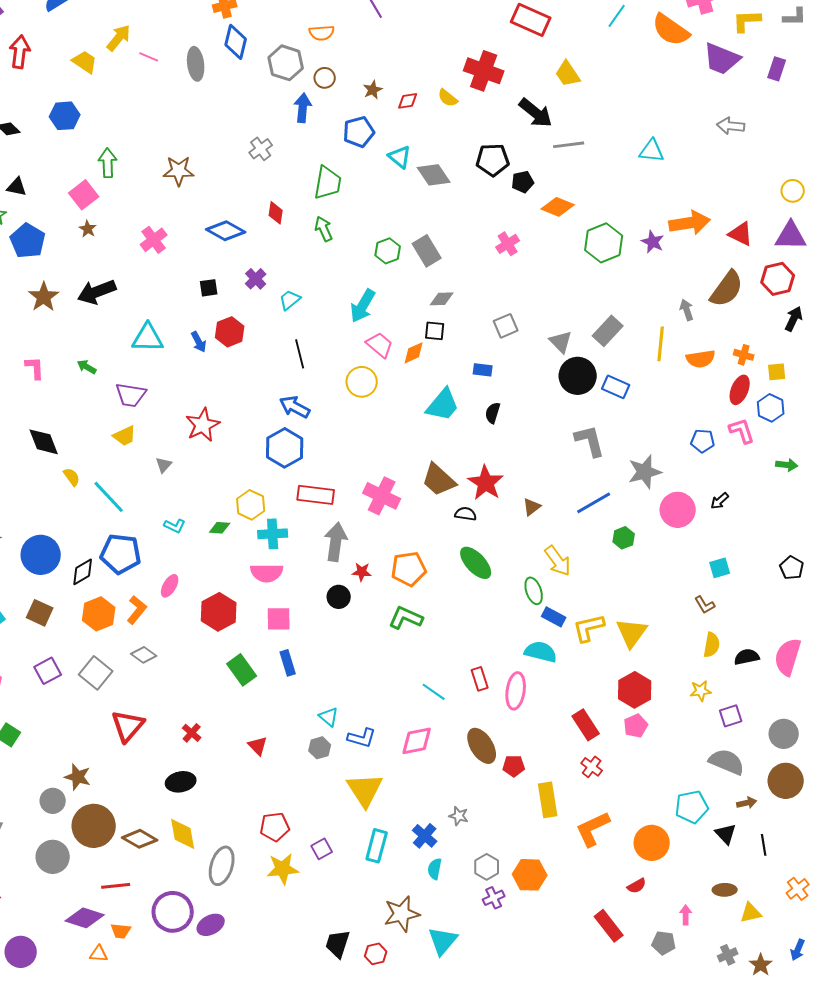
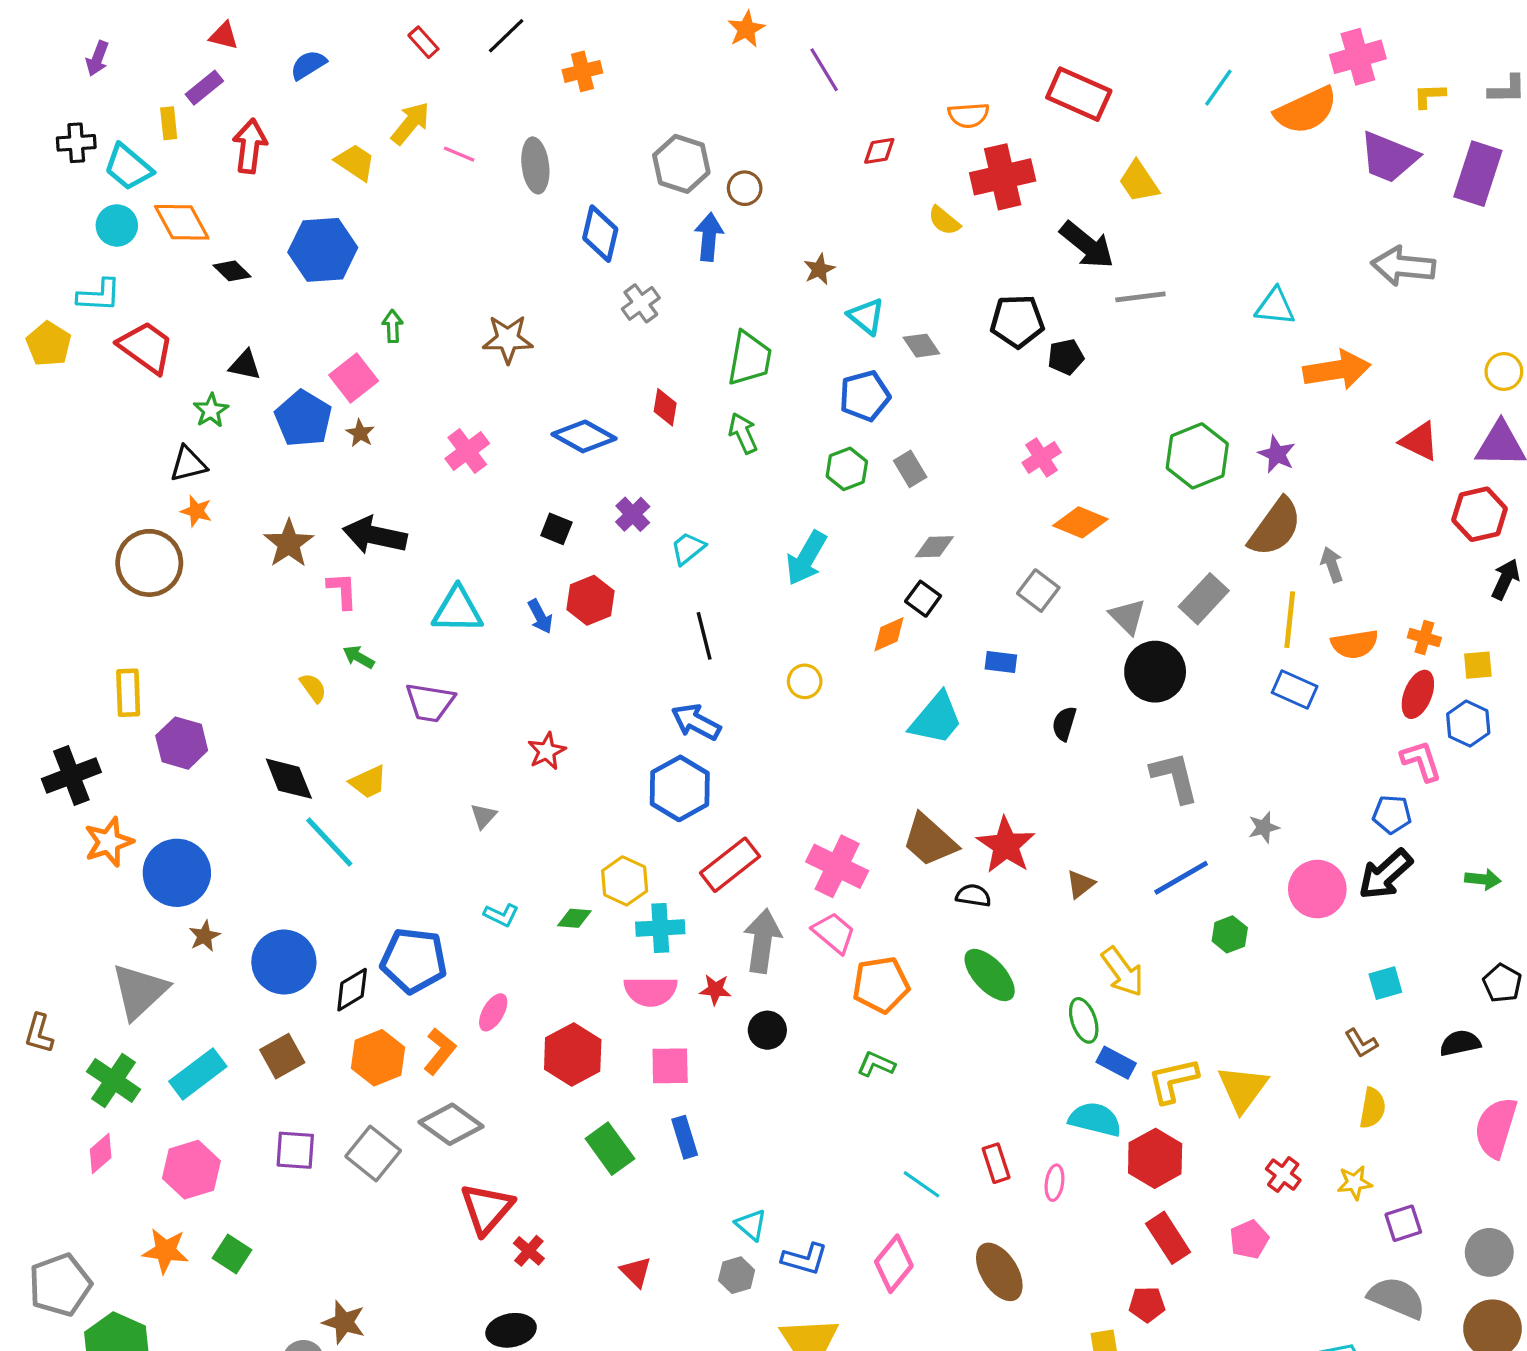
yellow L-shape: (747, 21) -> (1429, 96), size x0.7
orange semicircle: (671, 30) -> (1306, 110), turned -60
orange semicircle: (322, 33) -> (969, 115), moved
blue diamond: (236, 42) -> (600, 234), moved
purple rectangle: (777, 69) -> (1478, 174), size x1.6
red cross: (484, 71) -> (1003, 177), turned -33
brown star: (373, 90) -> (819, 269), moved
red diamond: (408, 101) -> (879, 151), moved
blue hexagon: (65, 116) -> (323, 250), size x1.4
gray arrow: (731, 126) -> (1403, 266), size x1.4
blue pentagon: (359, 132) -> (865, 396), moved
green arrow: (108, 163) -> (393, 326), size x0.7
gray diamond: (434, 175) -> (921, 346), size x0.7
orange diamond: (558, 207) -> (1080, 522), moved
orange arrow: (690, 223) -> (1337, 370), moved
blue pentagon: (28, 241) -> (303, 419), moved
gray rectangle: (427, 251) -> (910, 469), size x0.7
black square: (209, 288) -> (556, 529), turned 30
brown semicircle: (727, 289) -> (1275, 527), moved
black arrow: (97, 292) -> (375, 535), turned 33
gray square: (506, 326) -> (1038, 591), turned -30
black square: (435, 331) -> (923, 599), turned 30
pink trapezoid: (380, 345) -> (834, 933), moved
pink L-shape: (35, 368) -> (342, 591), moved
yellow circle: (362, 382) -> (805, 681), size x0.7
blue rectangle: (616, 387) -> (1295, 689), moved
black semicircle: (493, 413) -> (1064, 724), moved
red star: (203, 425) -> (547, 751), size x0.7
yellow trapezoid: (125, 436) -> (368, 782), moved
blue pentagon: (703, 441) -> (1392, 814), moved
green arrow: (787, 465) -> (1483, 879), moved
gray star: (645, 472) -> (1264, 827), size x0.6
yellow semicircle: (72, 477) -> (313, 688), moved
red rectangle: (316, 495) -> (730, 865), turned -45
cyan line: (109, 497) -> (329, 842), moved
black arrow: (720, 501) -> (1385, 874), size x1.8
red star: (362, 572) -> (715, 990), moved
brown square: (40, 613) -> (282, 1056), turned 36
green L-shape: (406, 618) -> (876, 1064), size x0.7
gray diamond: (144, 655) -> (451, 1124), size x1.5
black semicircle: (747, 657) -> (1460, 1043), moved
purple square: (48, 671) -> (295, 1150), turned 32
red hexagon: (635, 690) -> (1155, 1158), moved
pink ellipse: (516, 691) -> (1054, 1183), size x0.6
red triangle: (128, 726) -> (487, 1209), moved
pink diamond: (417, 741) -> (894, 1264), turned -40
red pentagon: (514, 766) -> (1147, 1304), moved
red cross: (592, 767) -> (1283, 1175), moved

